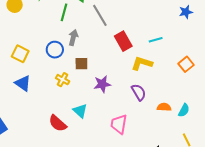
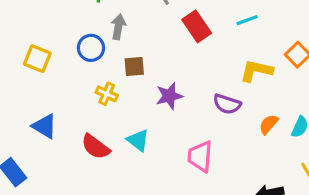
yellow L-shape: (142, 63) -> (256, 71), moved
blue triangle: (23, 83) -> (45, 126), moved
purple semicircle: (139, 92) -> (227, 104), turned 144
orange semicircle: (164, 107) -> (269, 124), turned -48
red semicircle: (58, 123) -> (96, 147), moved

